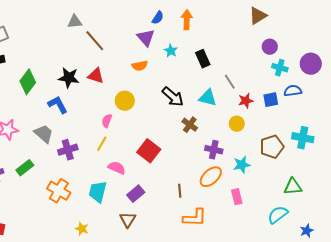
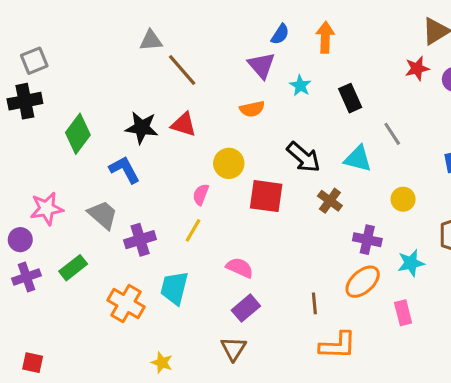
red star: (246, 101) -> (417, 68), moved
red square: (149, 151) -> (266, 196), moved, turned -30
pink semicircle: (117, 168) -> (240, 268), moved
cyan trapezoid: (98, 192) -> (174, 288), moved

